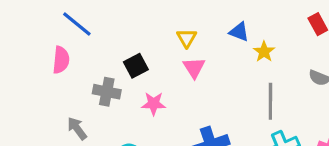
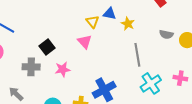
yellow triangle: (187, 38) -> (92, 22), moved

